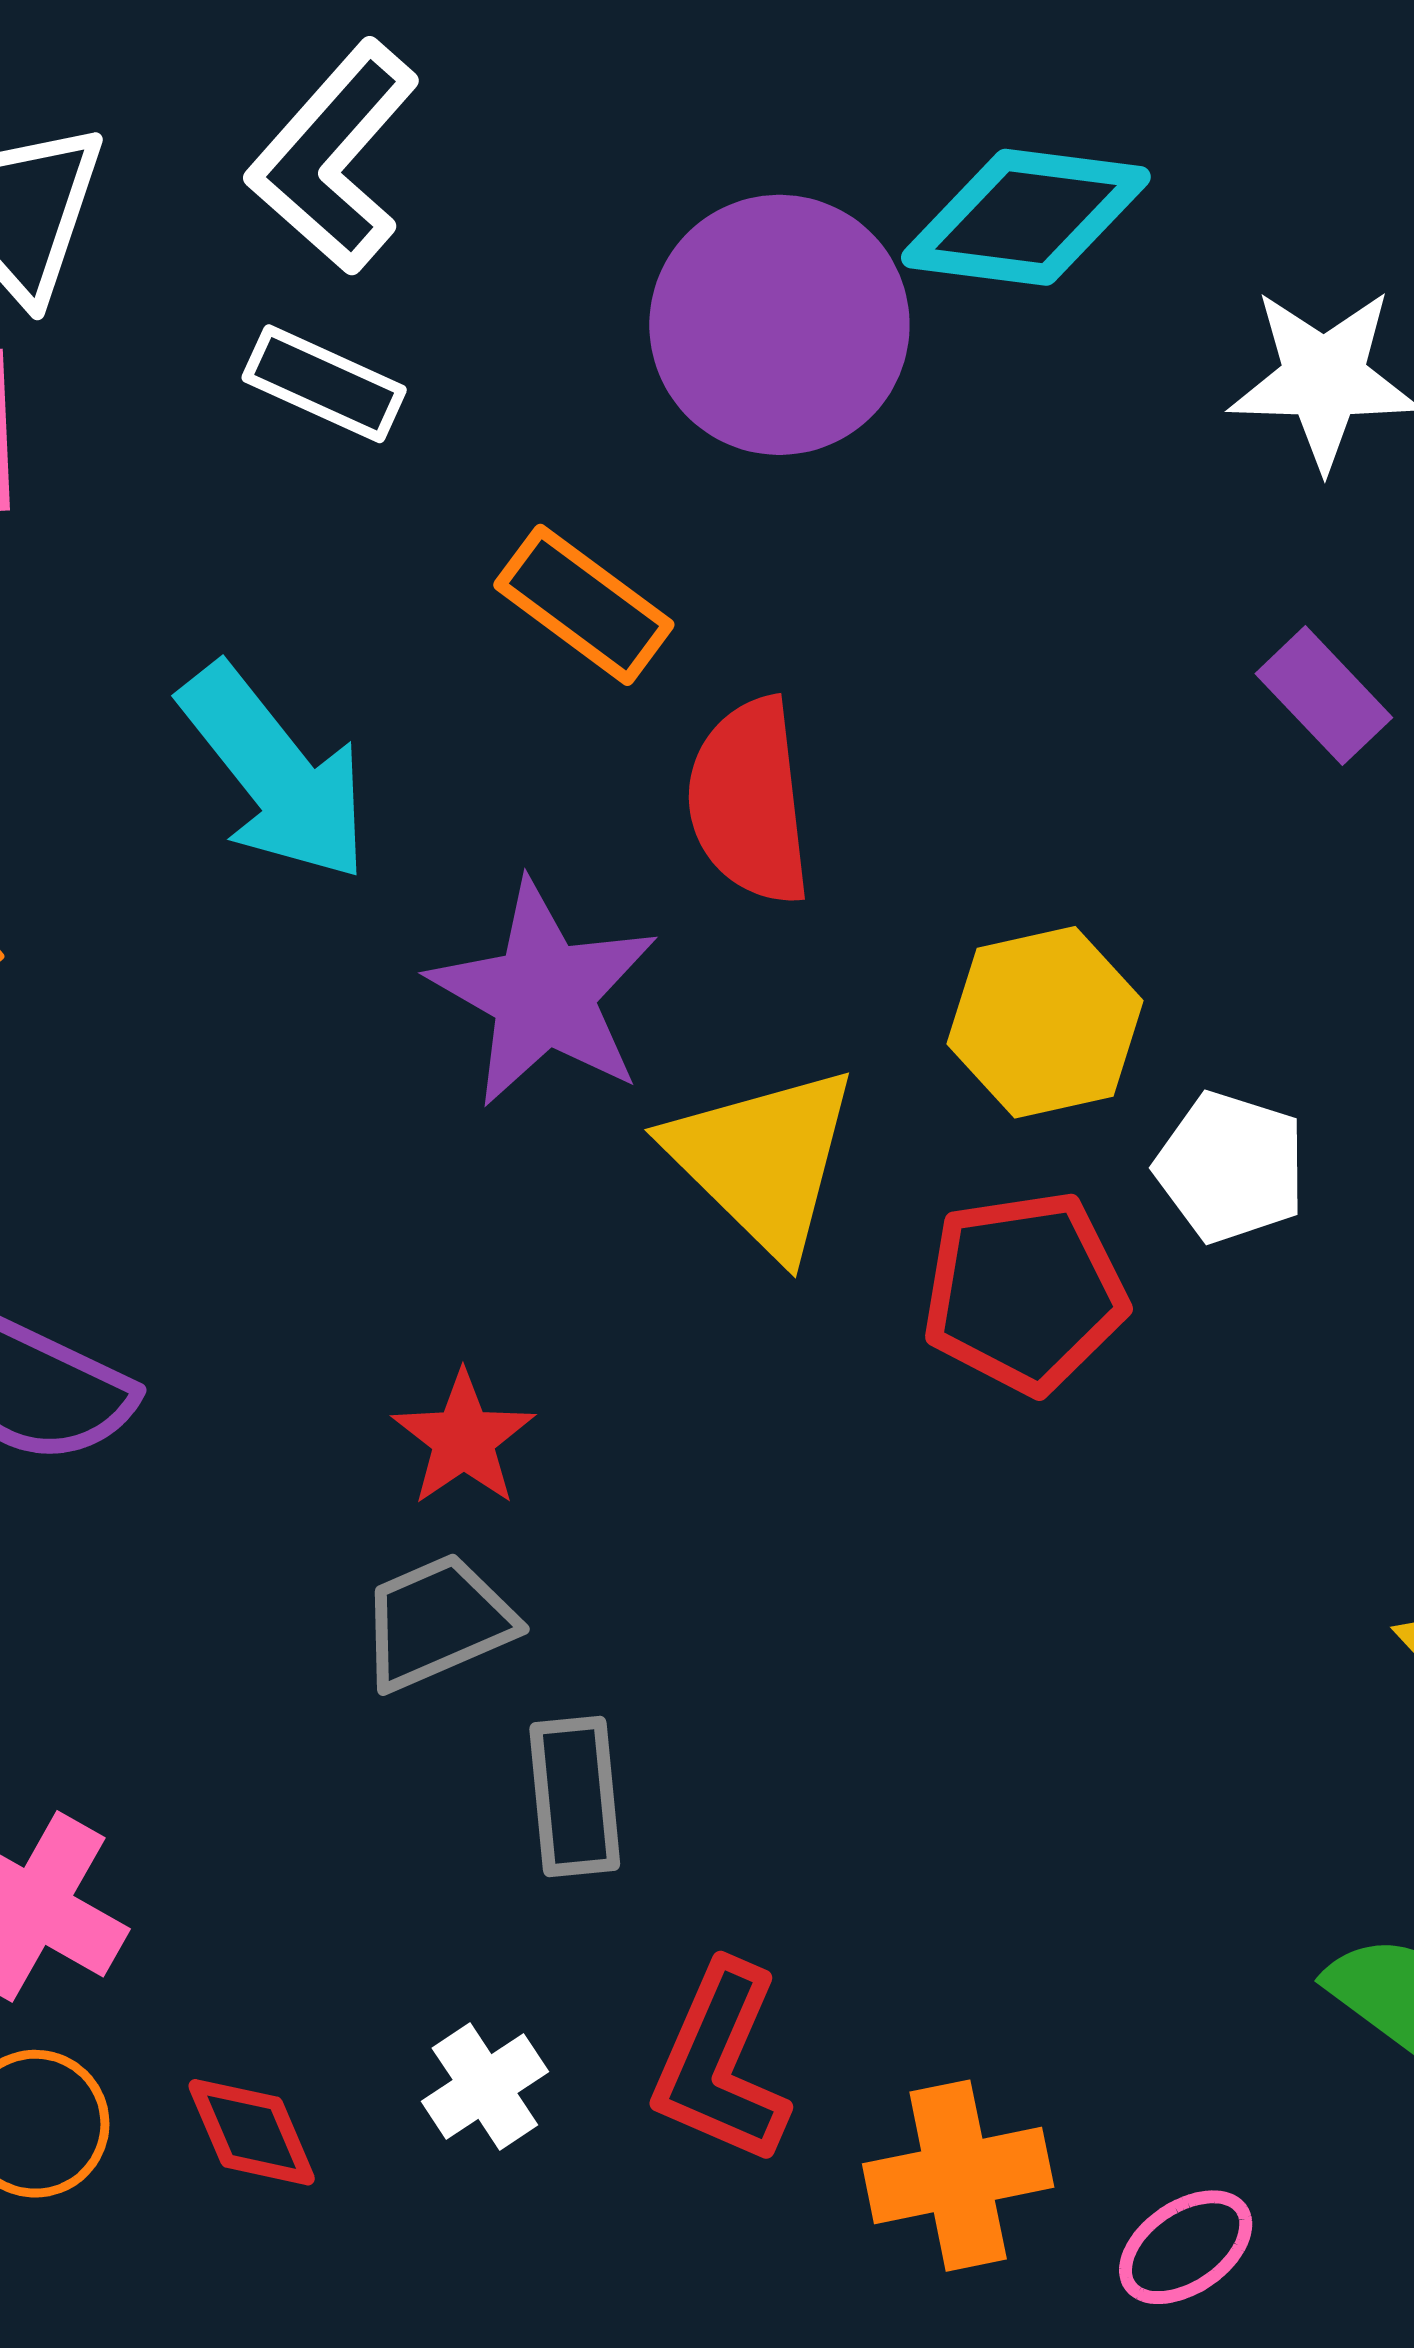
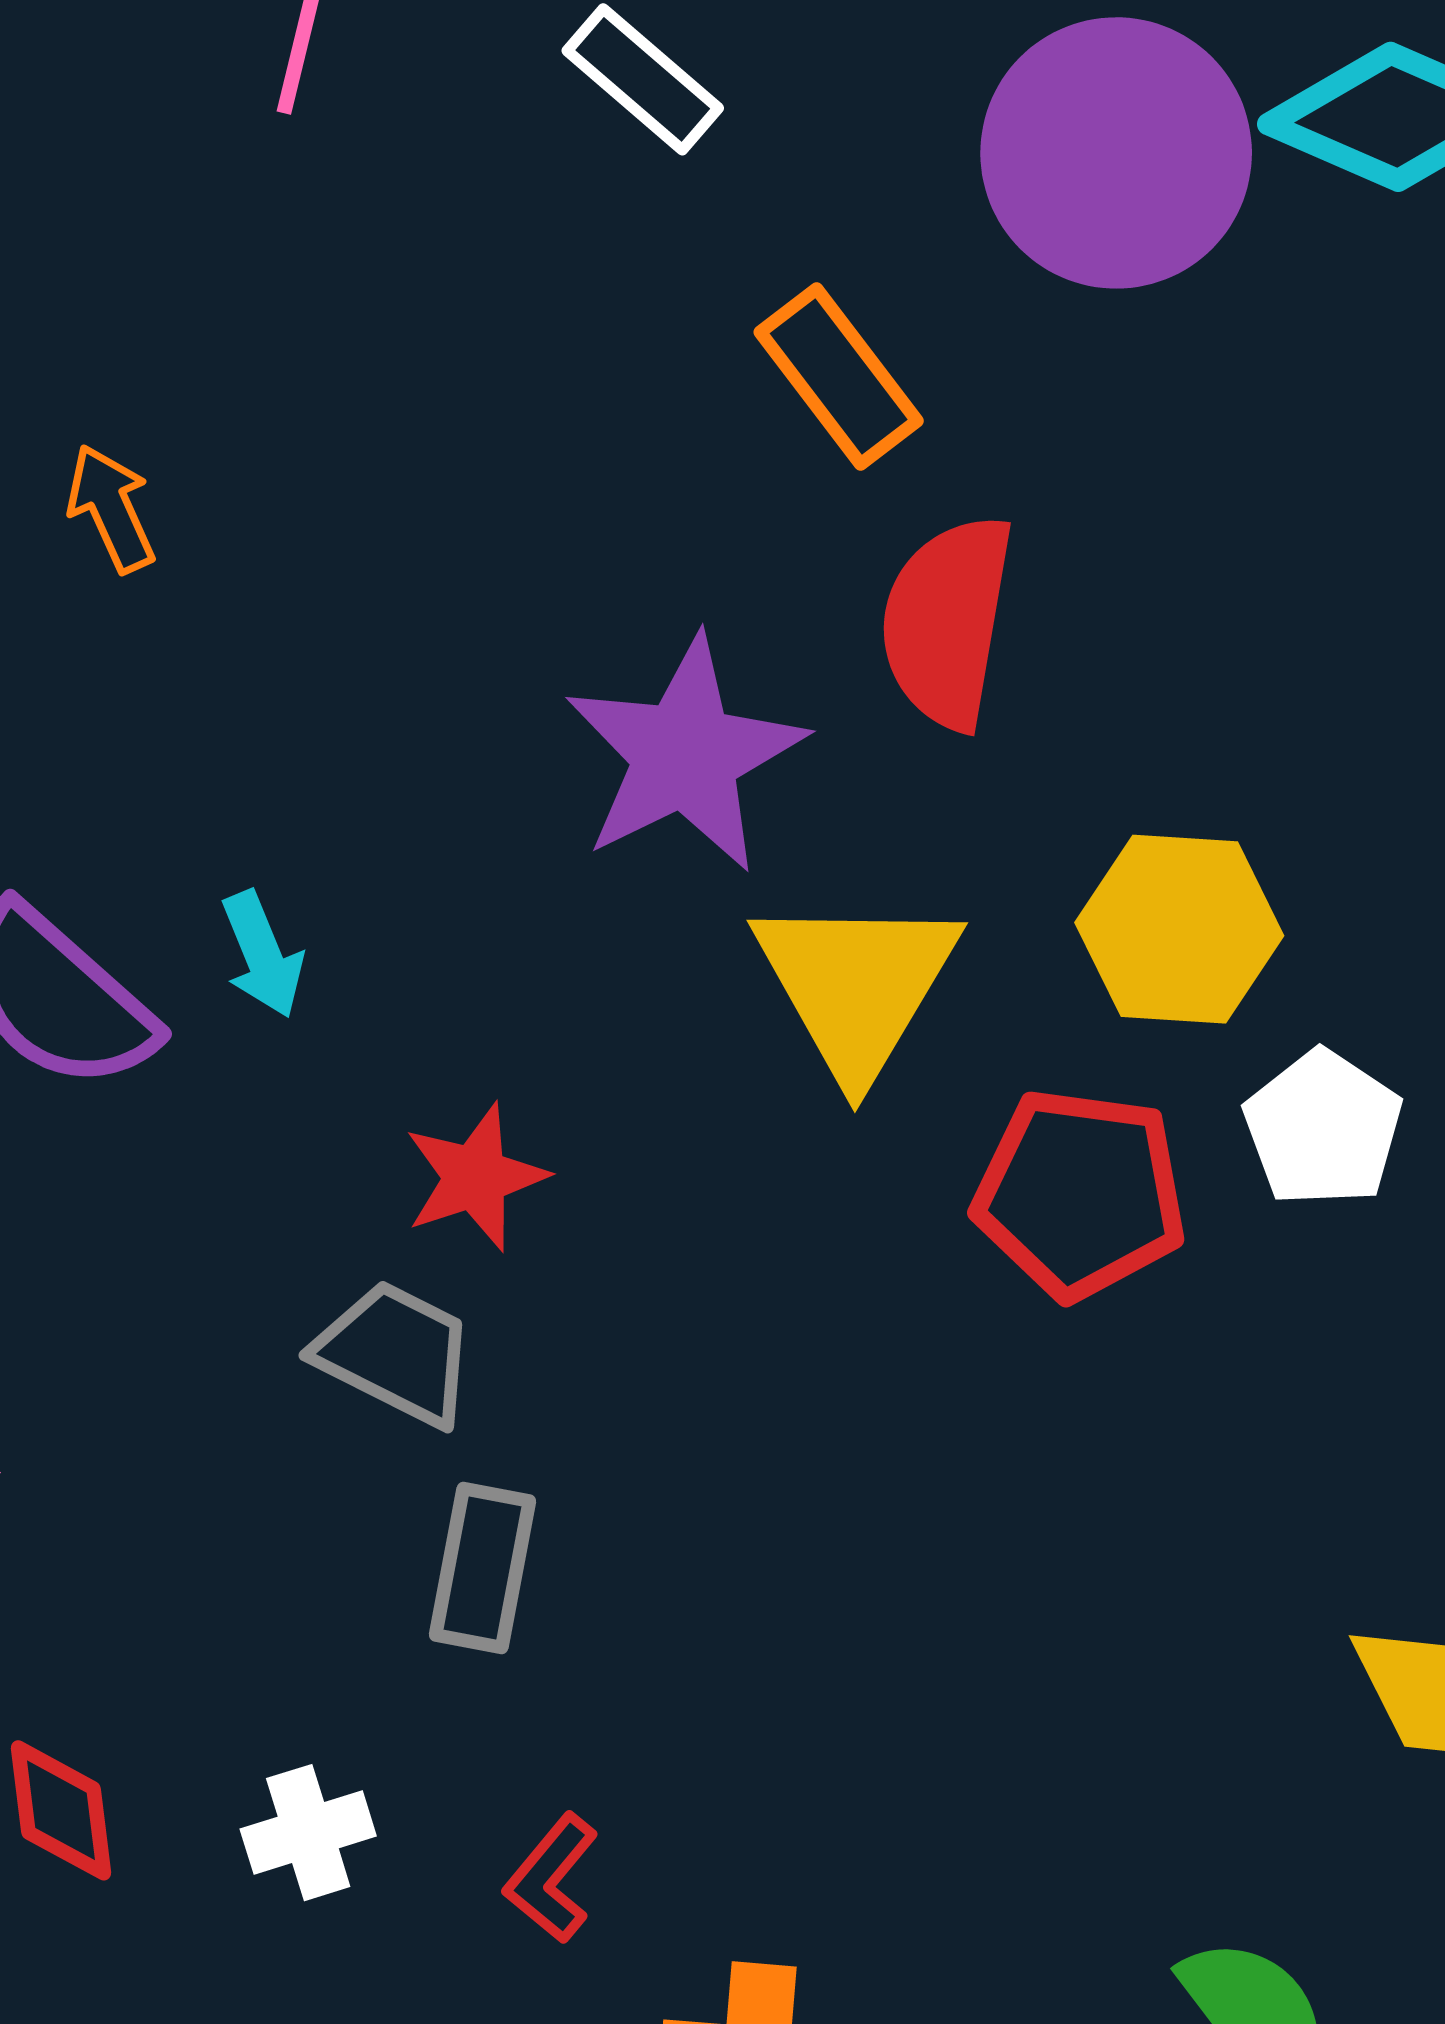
cyan arrow: (275, 773) -> (262, 955), moved, size x0.5
gray trapezoid: (437, 1622) -> (395, 1353), turned 34
red L-shape: (721, 2064) -> (551, 1878), size x0.6

